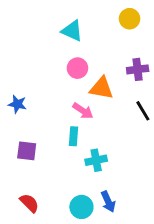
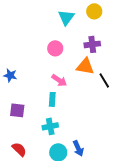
cyan triangle: (72, 31) -> (66, 17), moved, turned 42
purple cross: (138, 69) -> (92, 44), moved
orange triangle: (101, 88) -> (85, 66), moved
cyan cross: (96, 160) -> (50, 126), moved

